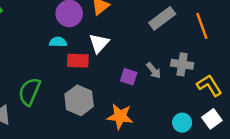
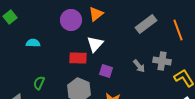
cyan semicircle: (58, 42) -> (33, 43), moved
purple square: (129, 77) -> (106, 71), moved
green semicircle: (29, 92) -> (39, 83), size x0.6

